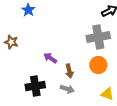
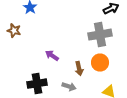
brown star: (11, 42) -> (14, 31), moved
brown arrow: (69, 71) -> (79, 69), moved

